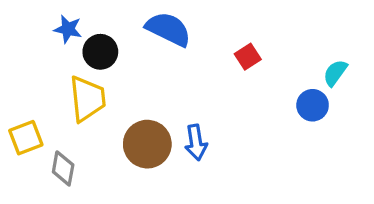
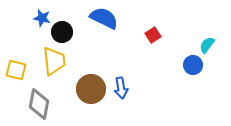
yellow square: (26, 138) -> (16, 70), moved, turned 35
gray diamond: (63, 168) -> (39, 104), size x1.4

